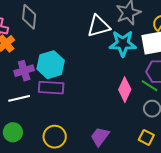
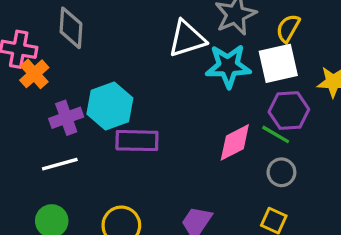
purple rectangle: (51, 88) -> (137, 141), moved
pink diamond: (125, 90) -> (235, 142), turned 40

